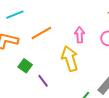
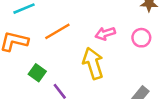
pink arrow: (80, 35) -> (105, 34), turned -105

